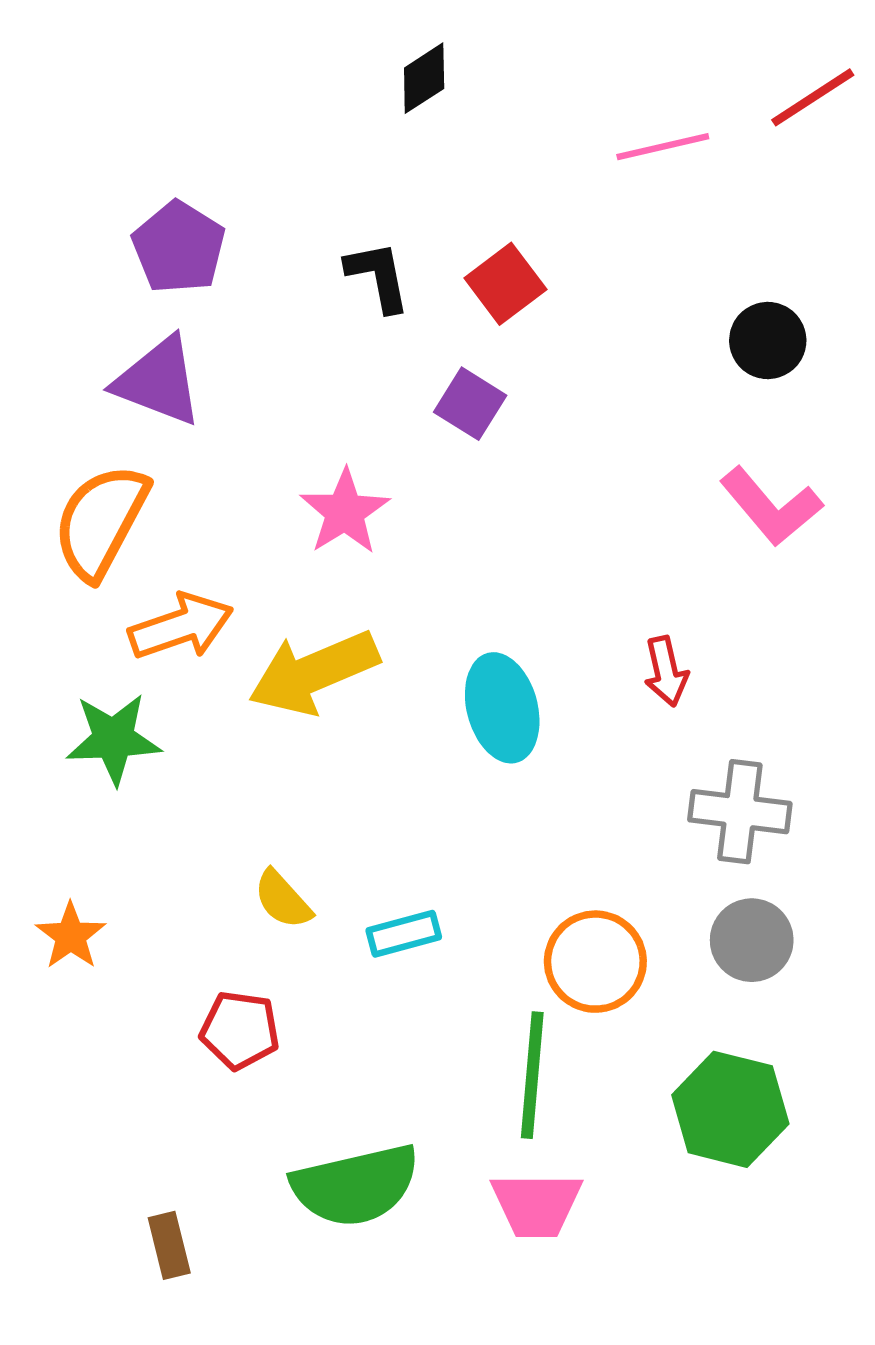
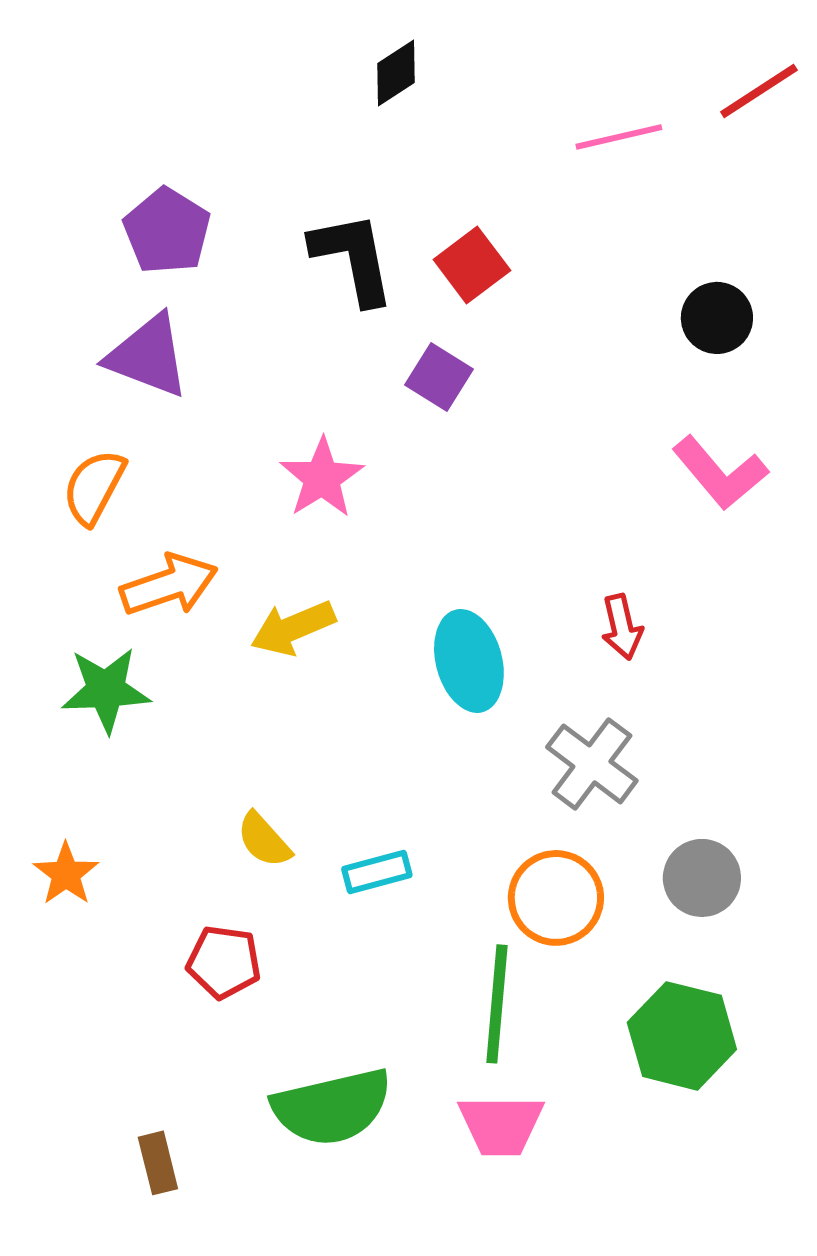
black L-shape: (378, 276) -> (353, 258), size x1.4
orange semicircle: (101, 521) -> (94, 487), size x0.7
yellow arrow: (314, 672) -> (293, 628), size x0.7
gray cross: (740, 812) -> (592, 764), moved, turned 30

